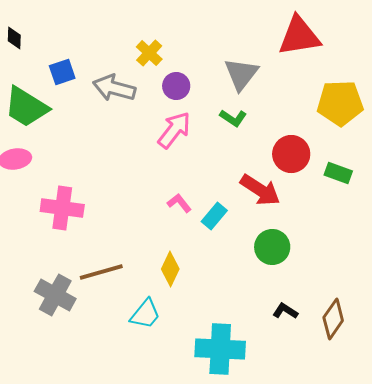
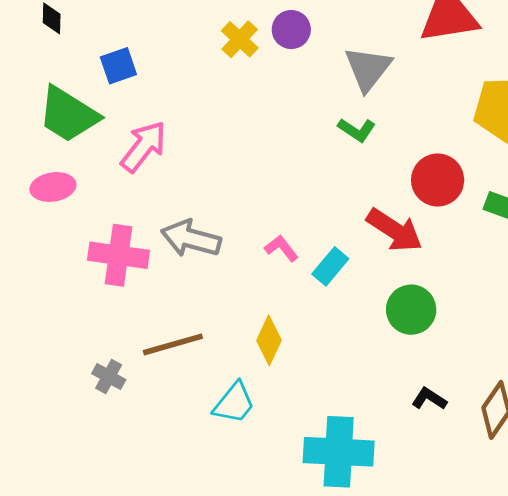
purple circle: (176, 86) -> (291, 30), moved
gray arrow: (114, 88) -> (191, 239), moved
pink arrow: (174, 130) -> (144, 147), moved
gray cross: (55, 295) -> (109, 377), size x0.6

